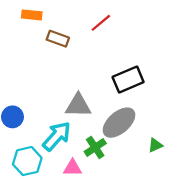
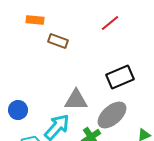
red line: (101, 23) -> (110, 23), moved

